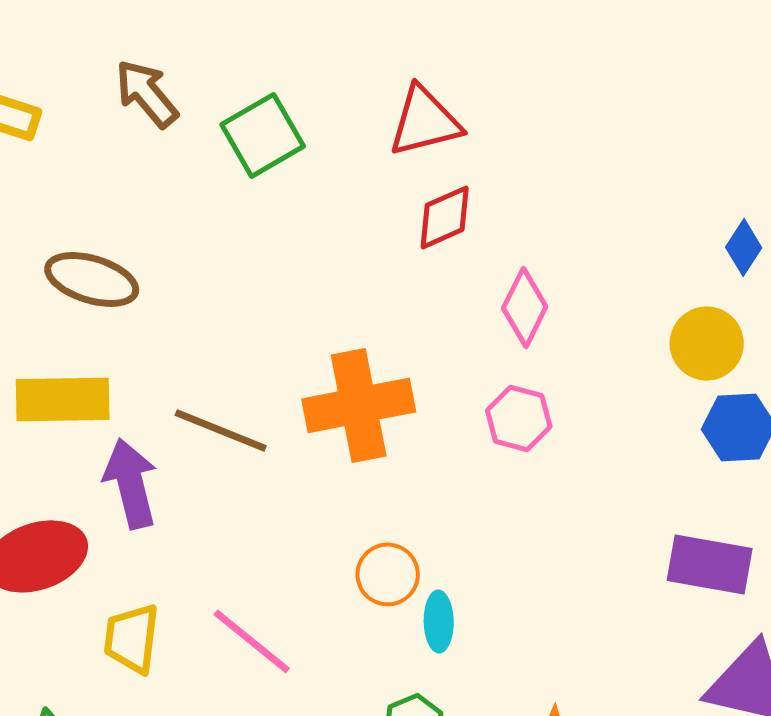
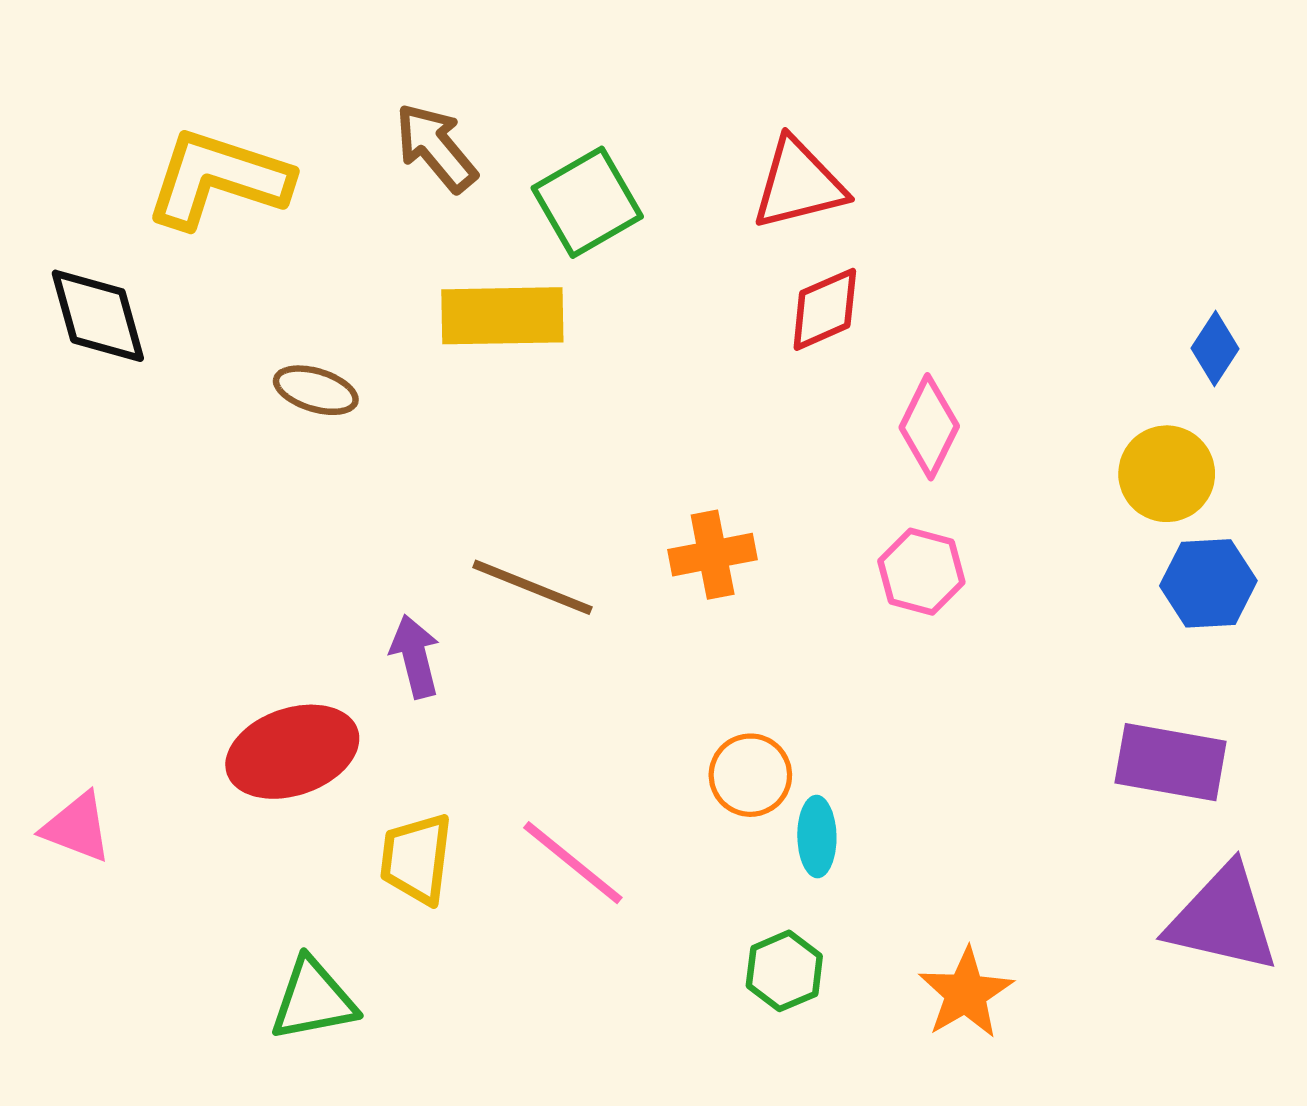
brown ellipse: (92, 279) -> (316, 390), moved, size x0.7
yellow rectangle: (63, 399) -> (502, 316), moved
orange cross: (359, 405) -> (713, 555), size x0.6
purple arrow: (131, 483) -> (415, 656), size x0.7

